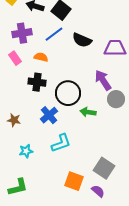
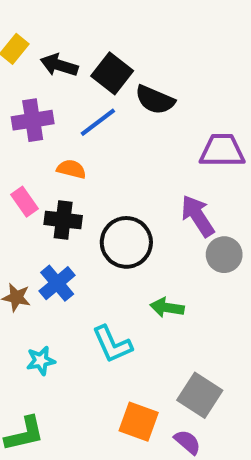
black semicircle: (82, 40) -> (155, 100), moved
pink rectangle: (15, 58) -> (25, 202), moved
green arrow: (88, 112) -> (167, 308), moved
blue cross: (49, 115) -> (57, 283), moved
cyan L-shape: (61, 143) -> (112, 344), turned 85

